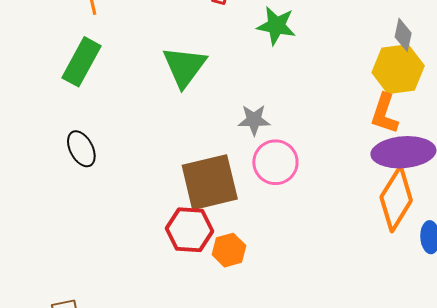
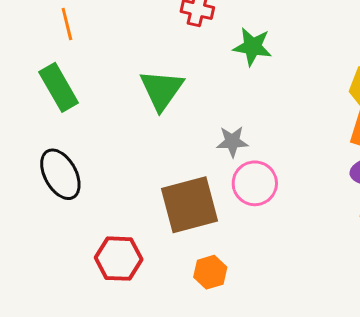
green rectangle: (82, 62) -> (59, 87), turned -57
black ellipse: (81, 149) -> (60, 174), size x1.4
red hexagon: (190, 230) -> (119, 259), moved

